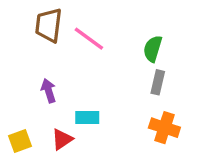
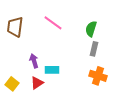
brown trapezoid: (49, 25) -> (15, 27), moved
purple arrow: (49, 91) -> (34, 61), moved
yellow square: (20, 141) -> (12, 84), turned -32

